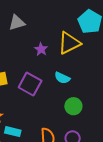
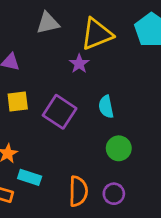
yellow triangle: (69, 43) -> (97, 34), moved
cyan semicircle: (62, 78) -> (106, 107), turned 49

